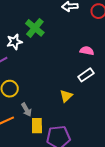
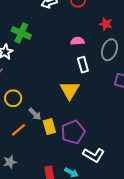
white rectangle: (86, 75) -> (83, 65), turned -56
yellow triangle: (66, 96) -> (70, 90), size x1.5

